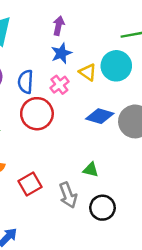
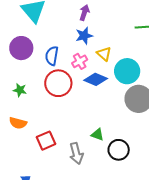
cyan circle: (116, 66) -> (127, 71), moved
blue diamond: (100, 116) -> (96, 79), moved
black circle: (102, 208) -> (119, 150), moved

